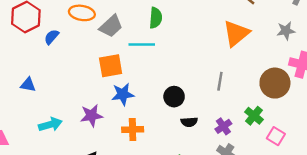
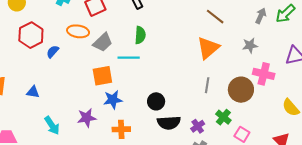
gray line: (220, 81) -> (207, 85), moved
black semicircle: (189, 122) -> (169, 123), size x1.6
cyan arrow: (50, 124) -> (52, 125), turned 72

